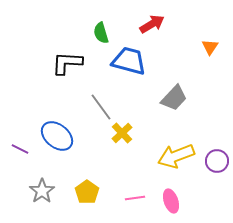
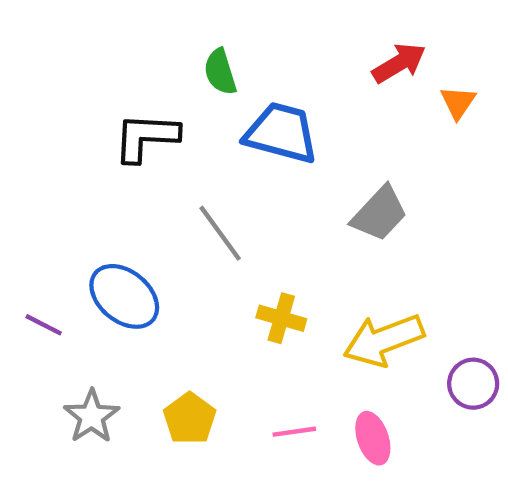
red arrow: (152, 24) -> (399, 63), moved
yellow cross: (122, 133) -> (281, 318), moved, turned -30
purple circle: (217, 161) -> (473, 384), moved

